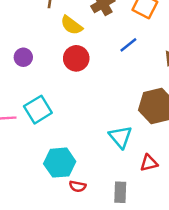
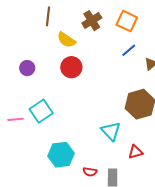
blue line: (128, 45) -> (129, 50), moved
red semicircle: (78, 186) -> (90, 172), moved

